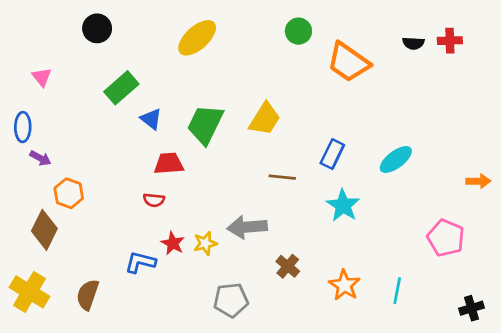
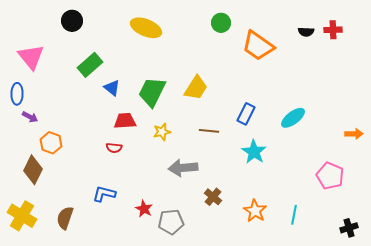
yellow ellipse: (197, 38) -> (146, 28), turned 64
pink triangle: (42, 77) -> (31, 57), size x1.8
red star: (173, 243) -> (144, 209), moved
yellow star: (205, 243) -> (162, 132), moved

